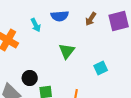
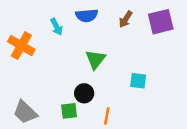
cyan square: (101, 68) -> (138, 81), turned 32
black circle: (30, 78) -> (84, 93), moved

